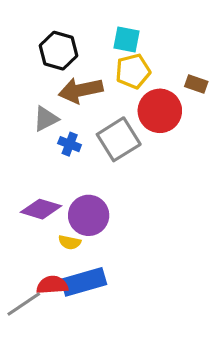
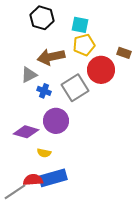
black hexagon: (58, 51) -> (42, 18), moved
purple circle: (89, 215) -> (56, 121), moved

